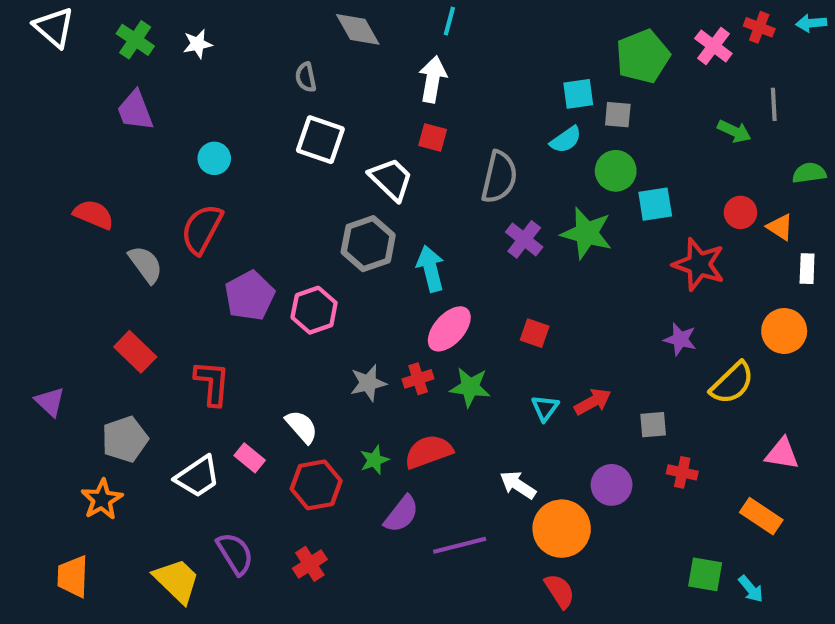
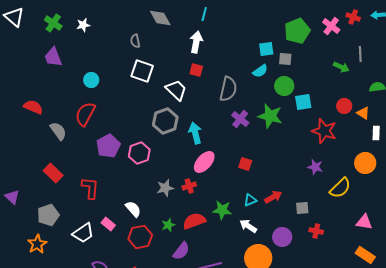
green star: (470, 387) -> (222, 210), moved
cyan triangle: (545, 408) -> (250, 200), turned 32
white arrow: (518, 485) -> (248, 226), moved
orange rectangle: (761, 516) -> (365, 255), moved

